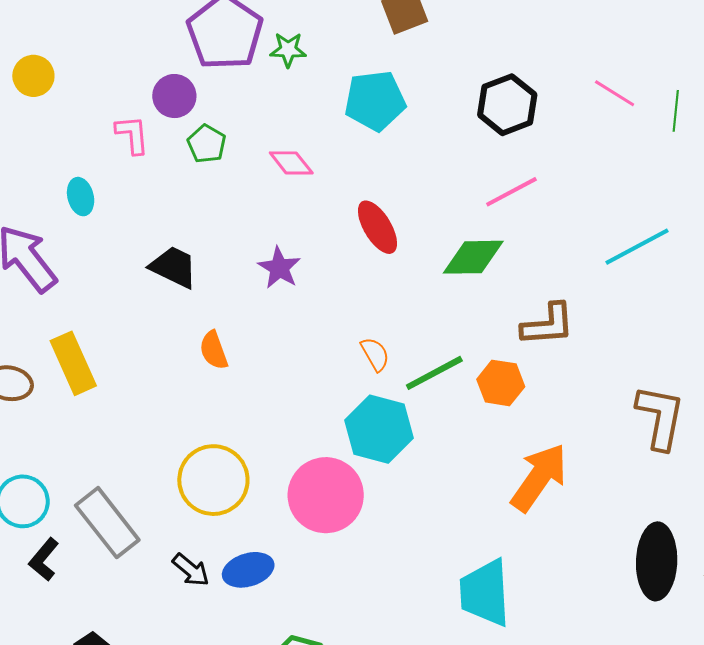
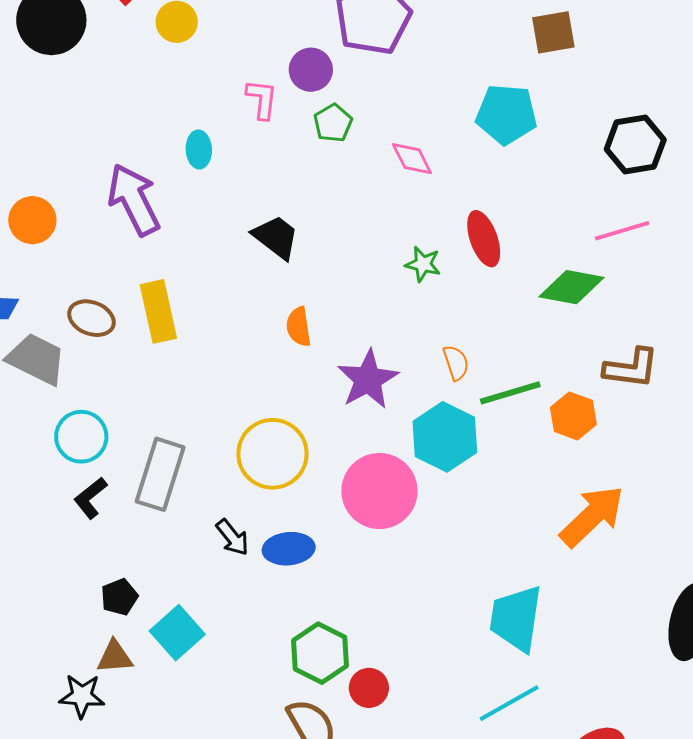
green star: (288, 50) -> (423, 264), moved
purple star: (279, 268) -> (368, 379), moved, size x1.4
gray rectangle: (107, 523) -> (160, 474), turned 44

